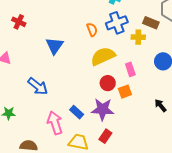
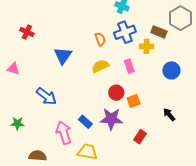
yellow semicircle: (103, 56) -> (100, 66), moved, size x0.7
pink rectangle: (130, 69) -> (129, 66), moved
red rectangle: (105, 136) -> (140, 137), moved

